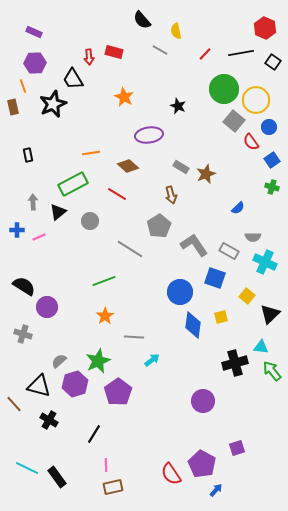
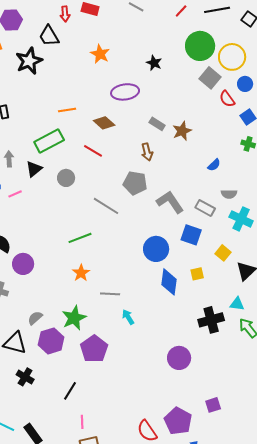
gray pentagon: (159, 226) -> (135, 183), turned -30
cyan arrow: (152, 360) -> (128, 317), turned -84

